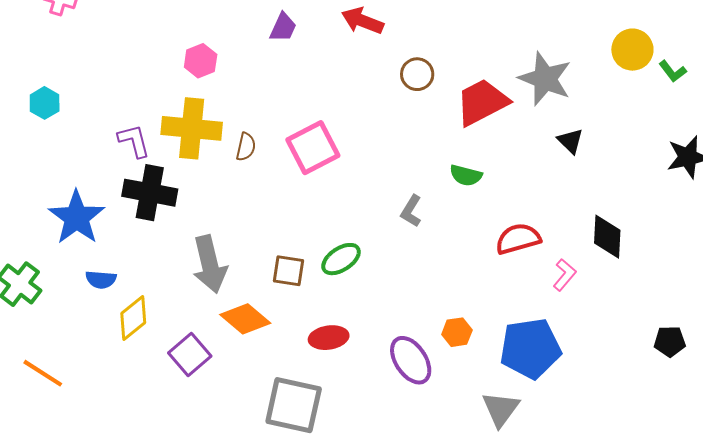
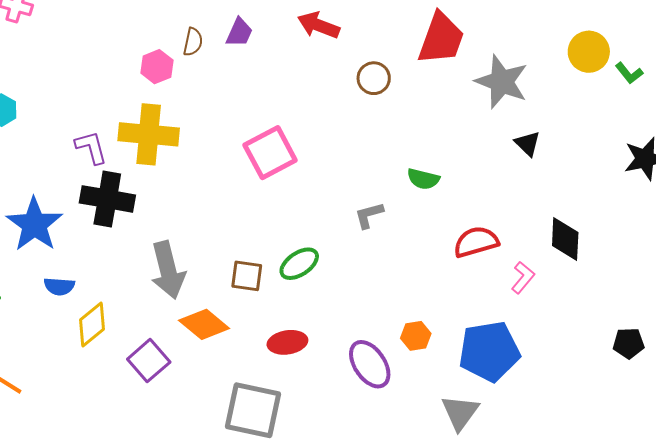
red trapezoid: (482, 102) -> (441, 39), moved, turned 138
brown semicircle: (246, 147) -> (193, 42), moved
gray L-shape: (411, 211) -> (369, 215), turned 44

